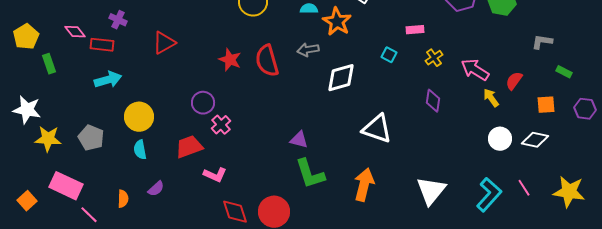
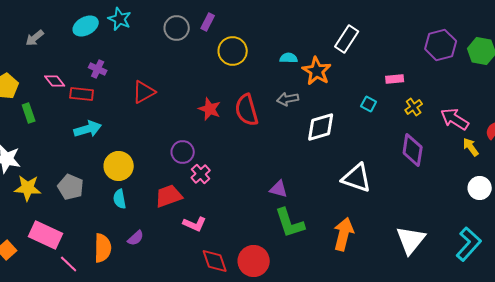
purple diamond: (433, 101) -> (413, 150), size x1.4
orange semicircle: (123, 199) -> (103, 248), size x1.6

